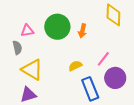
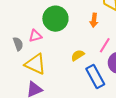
pink triangle: (27, 31) -> (35, 36), moved
orange arrow: (82, 31) -> (94, 20), moved

